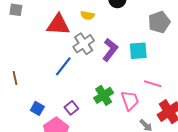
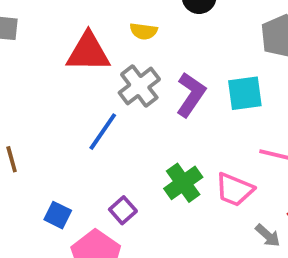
pink trapezoid: (130, 100) -> (234, 190), turned 135

